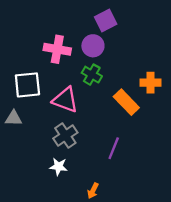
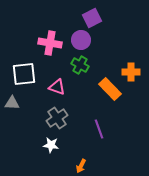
pink triangle: (65, 100) -> (57, 87), size x0.7
purple line: (114, 148) -> (99, 129), turned -42

